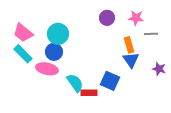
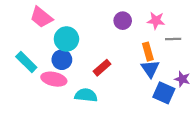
pink trapezoid: (23, 33) -> (41, 17), moved
blue square: (110, 81) -> (164, 93), moved
cyan semicircle: (75, 83) -> (86, 95), turned -48
red rectangle: (89, 93) -> (102, 68), moved, turned -42

